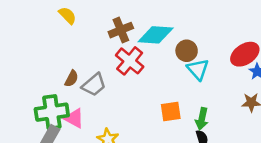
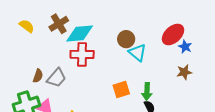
brown cross: (121, 30) -> (59, 24), moved
cyan diamond: (156, 35) -> (80, 34), moved
red cross: (130, 61) -> (82, 54), turned -30

